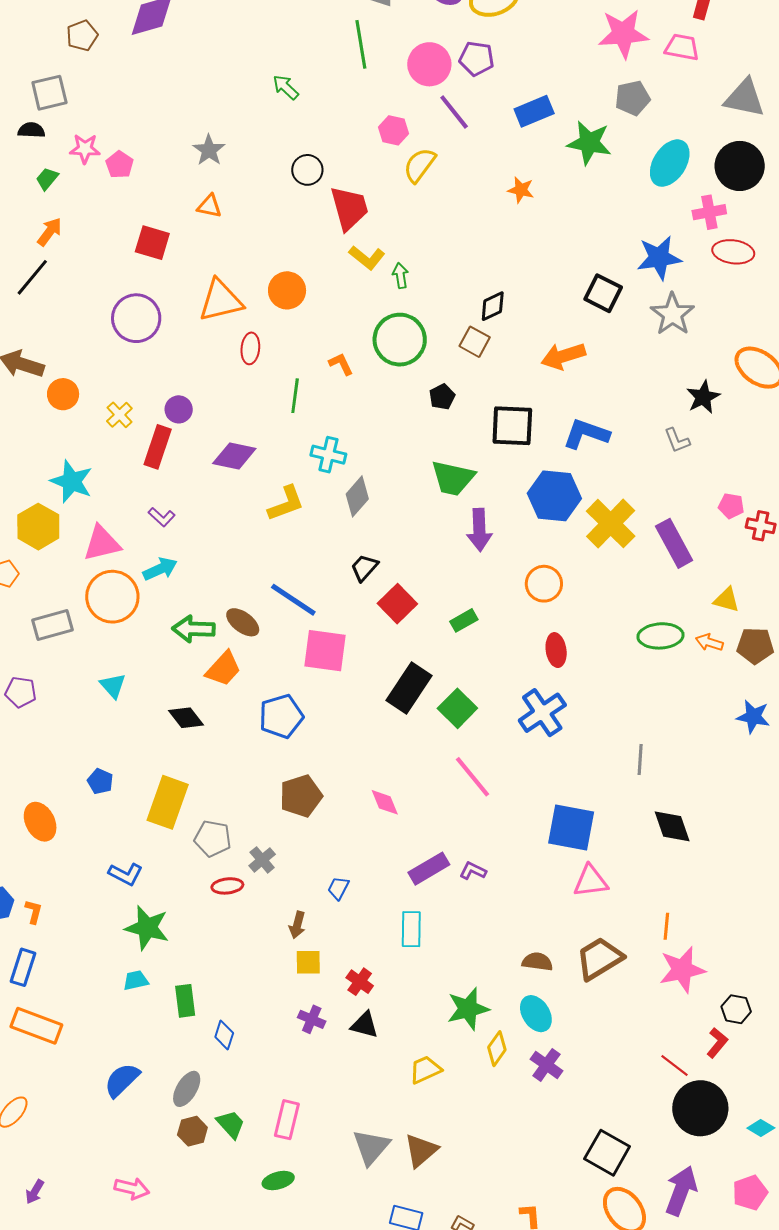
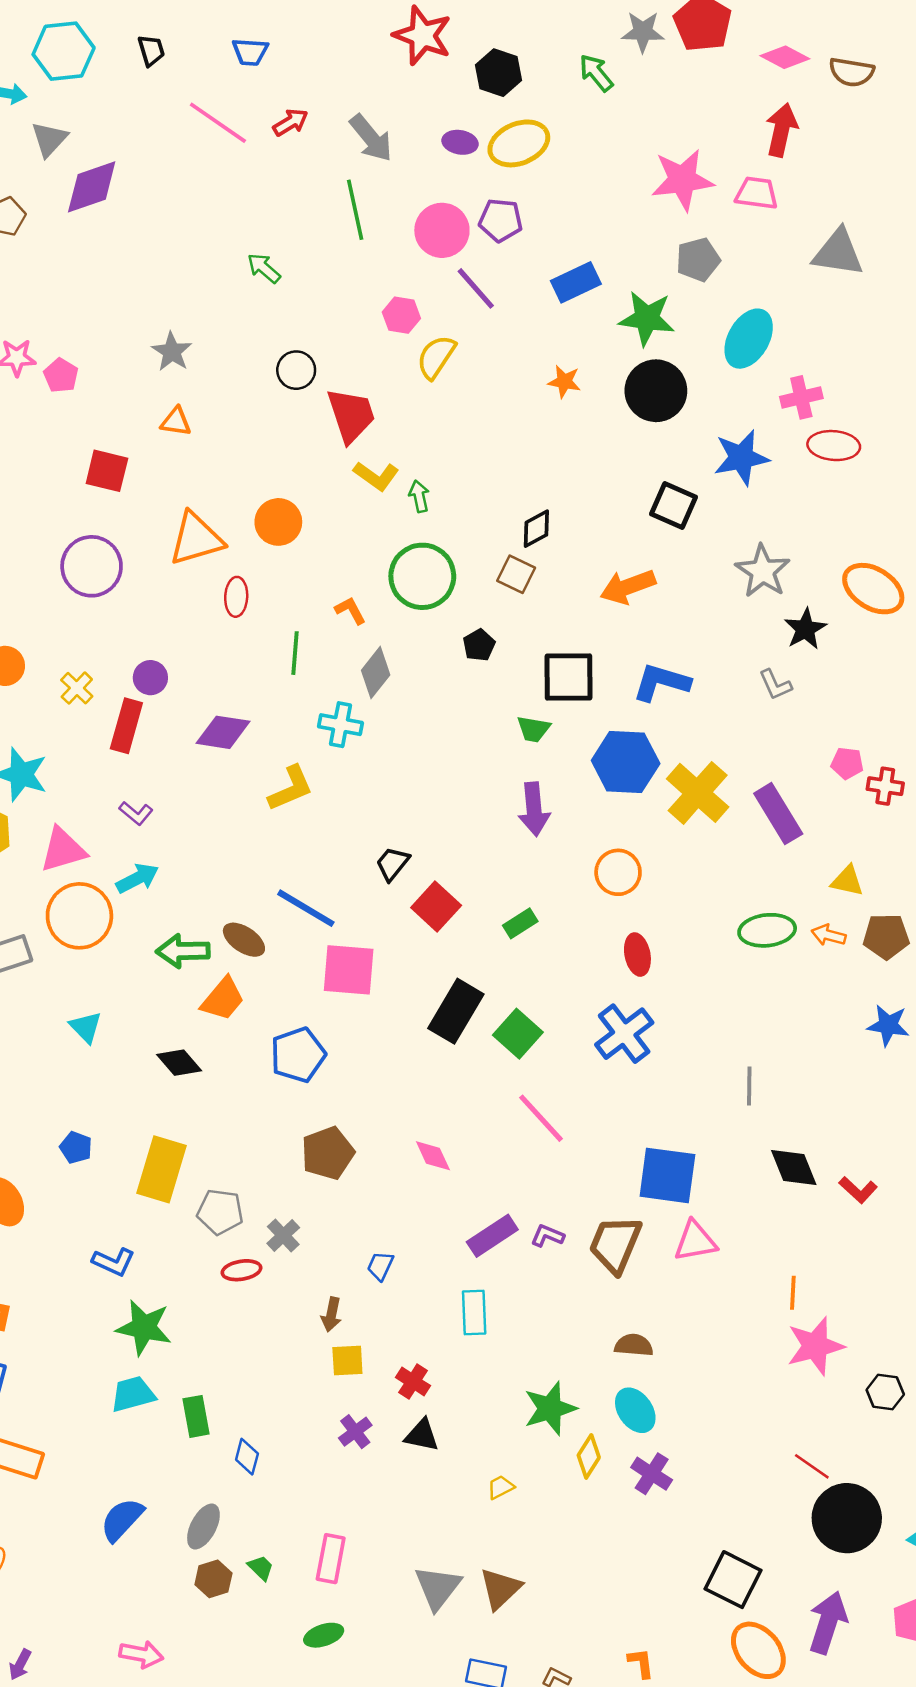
black circle: (740, 166) -> (656, 391), moved
gray star: (672, 314) -> (763, 571), moved
green trapezoid: (453, 478) -> (533, 729), moved, size x0.6
gray diamond: (357, 496) -> (376, 673), moved
brown trapezoid: (599, 958) -> (615, 1244), moved, turned -33
cyan trapezoid: (136, 980) -> (133, 1394), size x1.4
purple cross: (312, 1019) -> (355, 1432), turned 32
red L-shape: (717, 1043) -> (858, 1190), moved, turned 96
yellow trapezoid: (425, 1070) -> (501, 1487), size x0.7
green trapezoid: (231, 1124) -> (261, 1568), size x0.7

